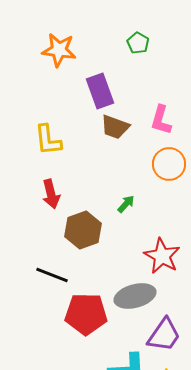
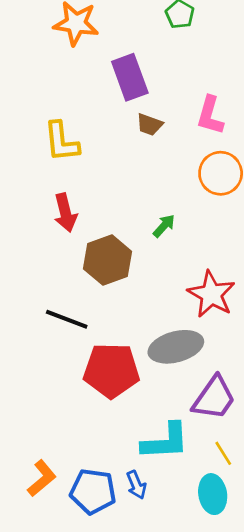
brown trapezoid: (115, 127) -> (150, 125), size x0.7

